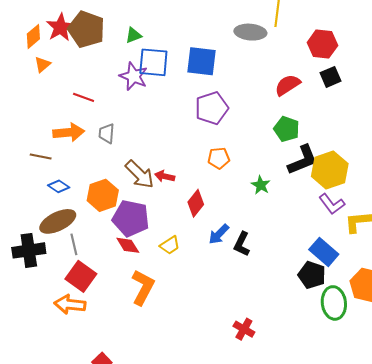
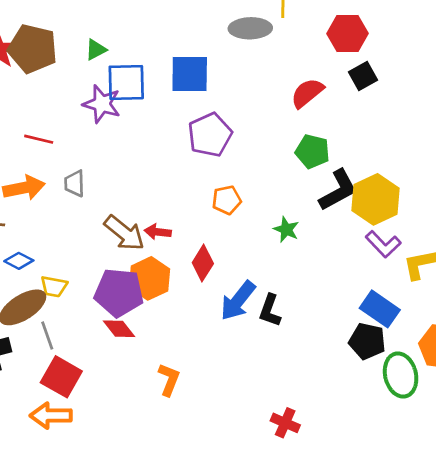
orange hexagon: (103, 195) -> (150, 278), moved
blue arrow: (219, 234) -> (238, 301), size x1.4
yellow trapezoid: (170, 245) -> (54, 286), moved, turned 50
orange L-shape: (143, 287) -> (169, 380), moved, size x0.7

